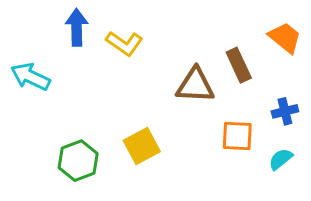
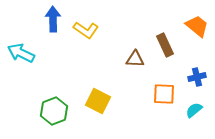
brown triangle: (195, 85) -> (135, 59), size x0.7
yellow square: (142, 146) -> (98, 101), turned -35

